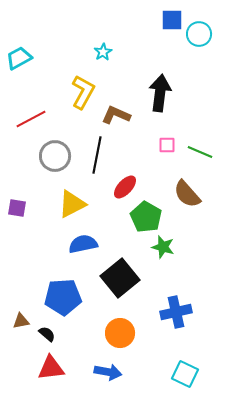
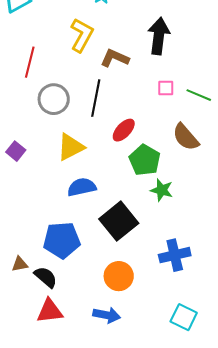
red line: (31, 119) -> (30, 62), turned -48
purple square: (17, 208) -> (16, 151), turned 30
black semicircle: (47, 334) -> (46, 277), size x1.4

